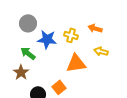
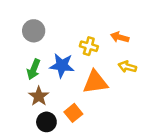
blue star: (47, 39) -> (62, 65), moved
green arrow: (28, 53) -> (34, 69), turned -105
brown star: (21, 72) -> (39, 96), moved

